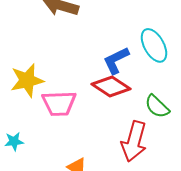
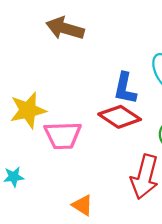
blue L-shape: (116, 60) -> (125, 88), turned -52

